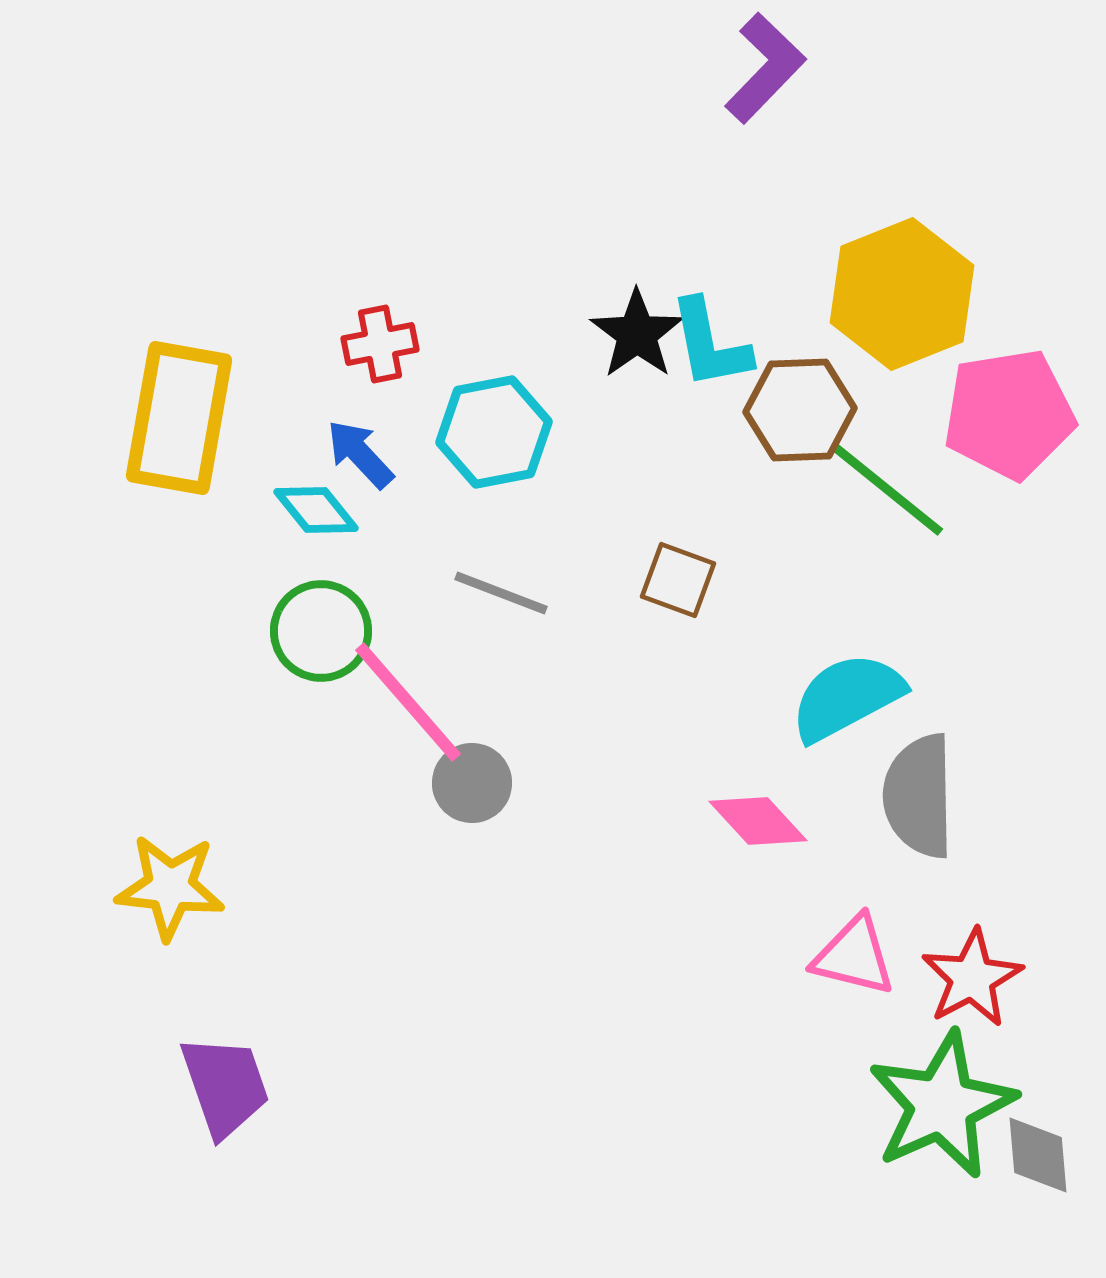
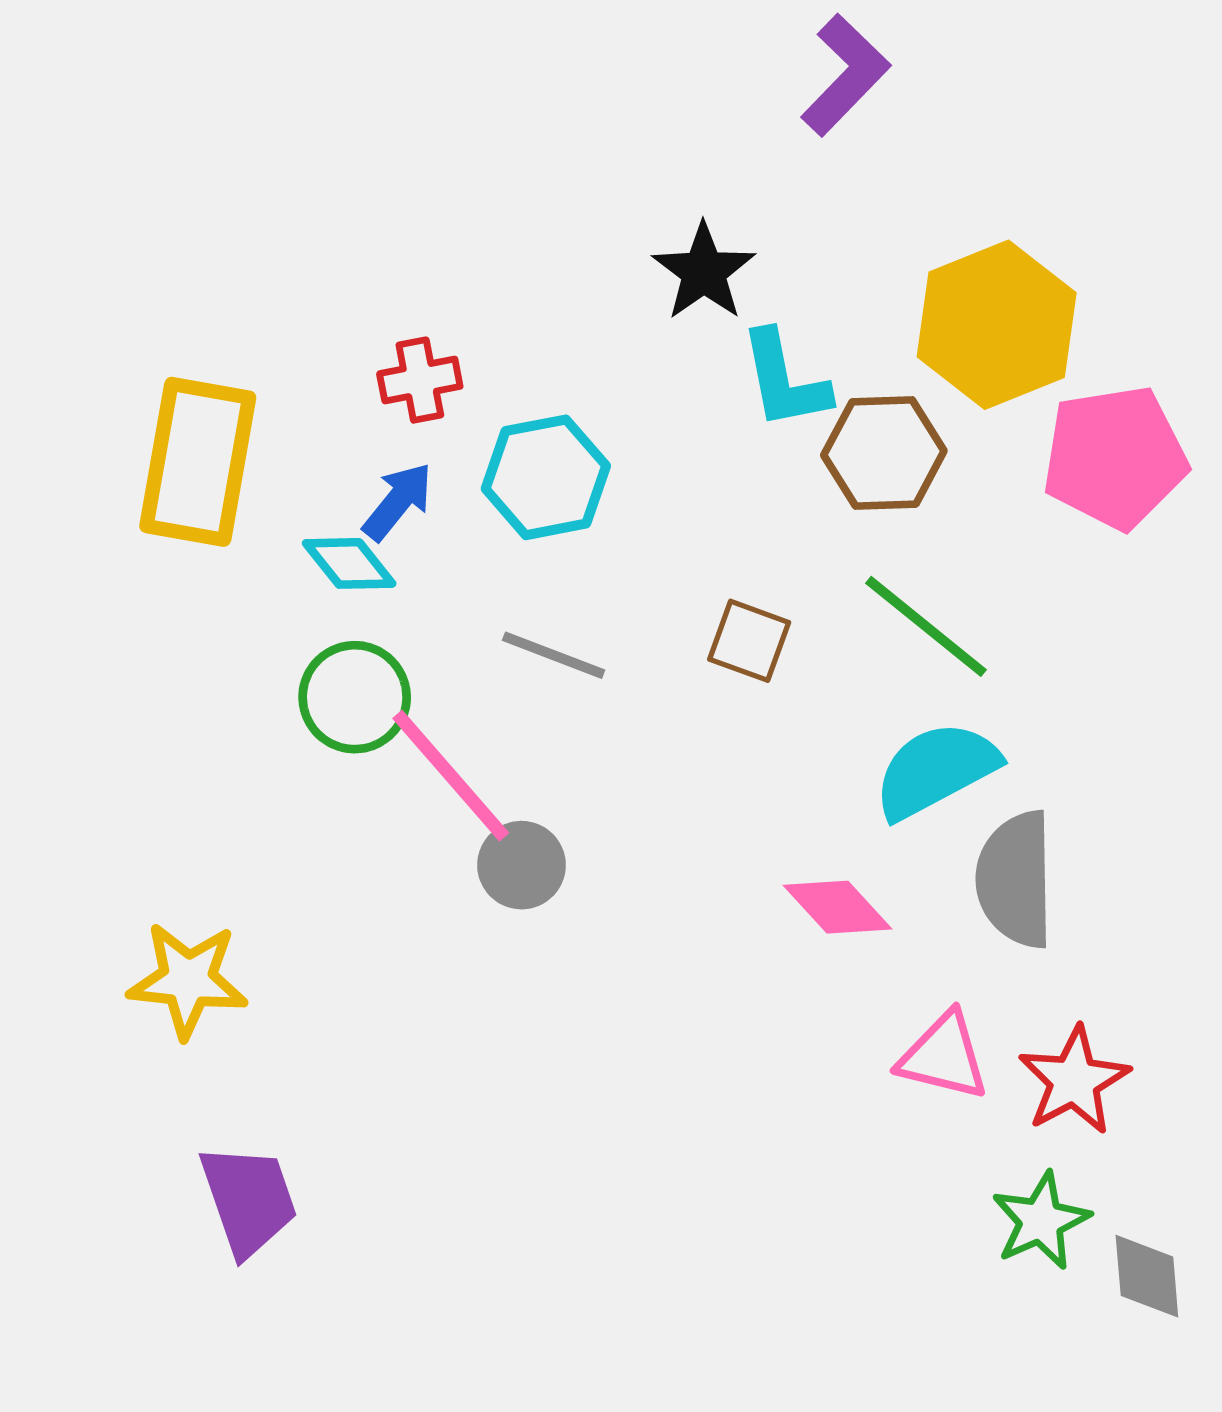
black star: (637, 334) -> (704, 272), moved
blue arrow: (360, 454) -> (398, 502), turned 82
green line: (888, 490) -> (926, 626), moved
green star: (942, 1105) -> (1041, 1221), size x0.6

